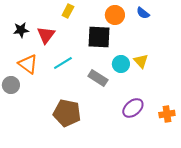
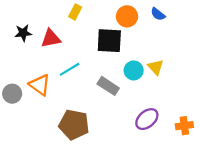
red triangle: (46, 35) -> (51, 38), turned 42
orange triangle: (28, 64) -> (40, 85), moved

